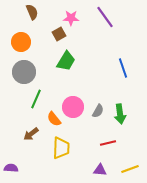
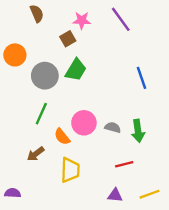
orange circle: (21, 42) -> (15, 55), moved
gray circle: (24, 72) -> (45, 76), moved
gray semicircle: (98, 111) -> (113, 127), turned -104

